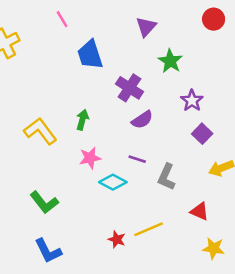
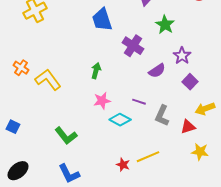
purple semicircle: (142, 120) -> (157, 71), moved
yellow L-shape: (40, 131) -> (48, 80), moved
red triangle: (200, 211) -> (188, 127), moved, turned -42
yellow star: (214, 248) -> (200, 152), moved

